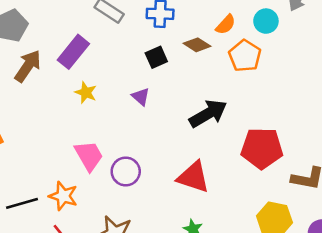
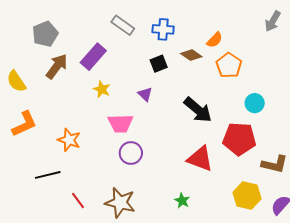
cyan circle: (266, 21) -> (255, 103), moved
black arrow: (208, 114) -> (198, 110), turned 68
pink trapezoid: (89, 156) -> (120, 123), moved, turned 116
red triangle: (193, 177) -> (200, 159), moved
orange star: (63, 196) -> (69, 140), moved

